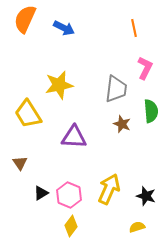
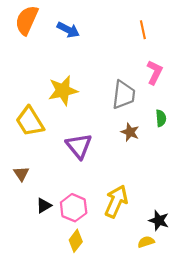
green semicircle: (151, 111) -> (161, 118), size x0.7
purple triangle: (74, 137) -> (79, 146), turned 48
black star: (146, 196) -> (159, 221), moved

